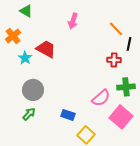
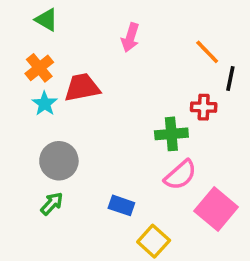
orange cross: (13, 36) -> (39, 68), moved
red trapezoid: (46, 49) -> (82, 88), turned -40
green cross: (126, 87) -> (171, 134), moved

